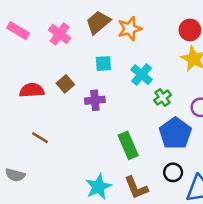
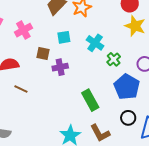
pink cross: (60, 34) -> (23, 30), moved, turned 30
brown square: (65, 84) -> (43, 53), moved, turned -32
brown line: (40, 138) -> (21, 89), moved

